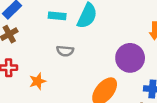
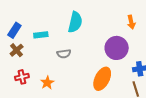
cyan rectangle: (57, 16) -> (41, 35), moved

